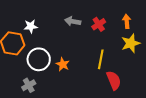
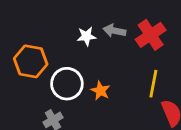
red cross: (99, 24) -> (151, 35), size x1.5
white star: (31, 26) -> (86, 36), moved

